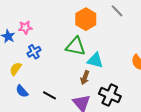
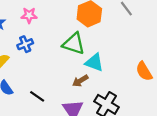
pink star: (25, 28) -> (29, 15), moved
brown arrow: (85, 78) -> (80, 81), turned 32

